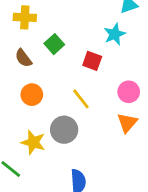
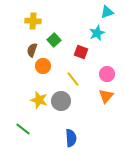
brown semicircle: (23, 58) -> (32, 50), turned 56
orange circle: (32, 95) -> (43, 66), moved
yellow star: (33, 142) -> (39, 100), moved

